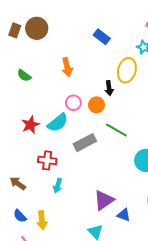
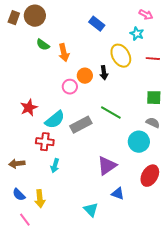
yellow ellipse: (127, 70) -> (121, 56), turned -45
green semicircle: (24, 75) -> (43, 45), moved
orange circle: (96, 105) -> (85, 76), moved
cyan semicircle: (58, 123) -> (55, 120), moved
brown arrow: (18, 183) -> (17, 164), turned -42
purple triangle: (104, 200) -> (107, 166), moved

